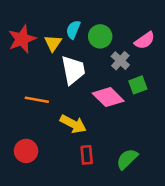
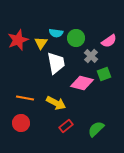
cyan semicircle: (73, 30) -> (56, 33), turned -104
pink diamond: (108, 97) -> (82, 83), turned -30
orange line: (37, 100) -> (25, 98), moved
red rectangle: (87, 155) -> (66, 126), turned 56

